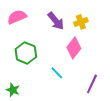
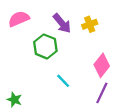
pink diamond: (74, 48) -> (102, 65), moved
green hexagon: (26, 53) -> (45, 46), moved

